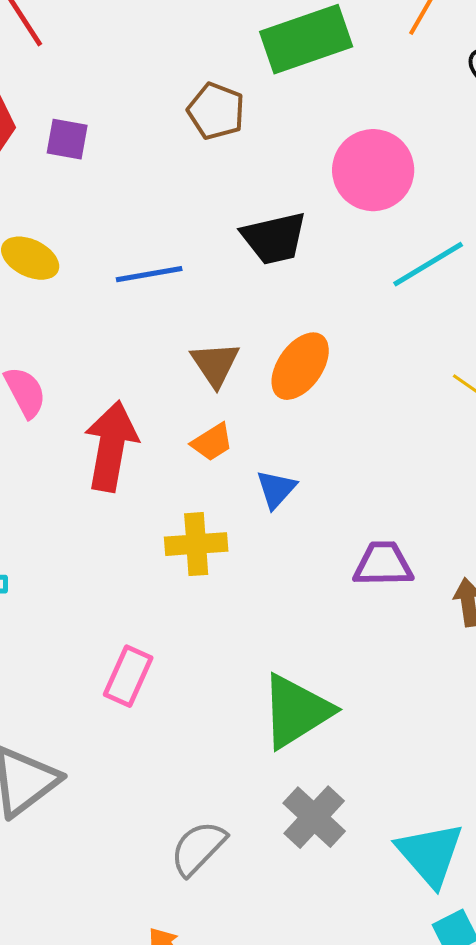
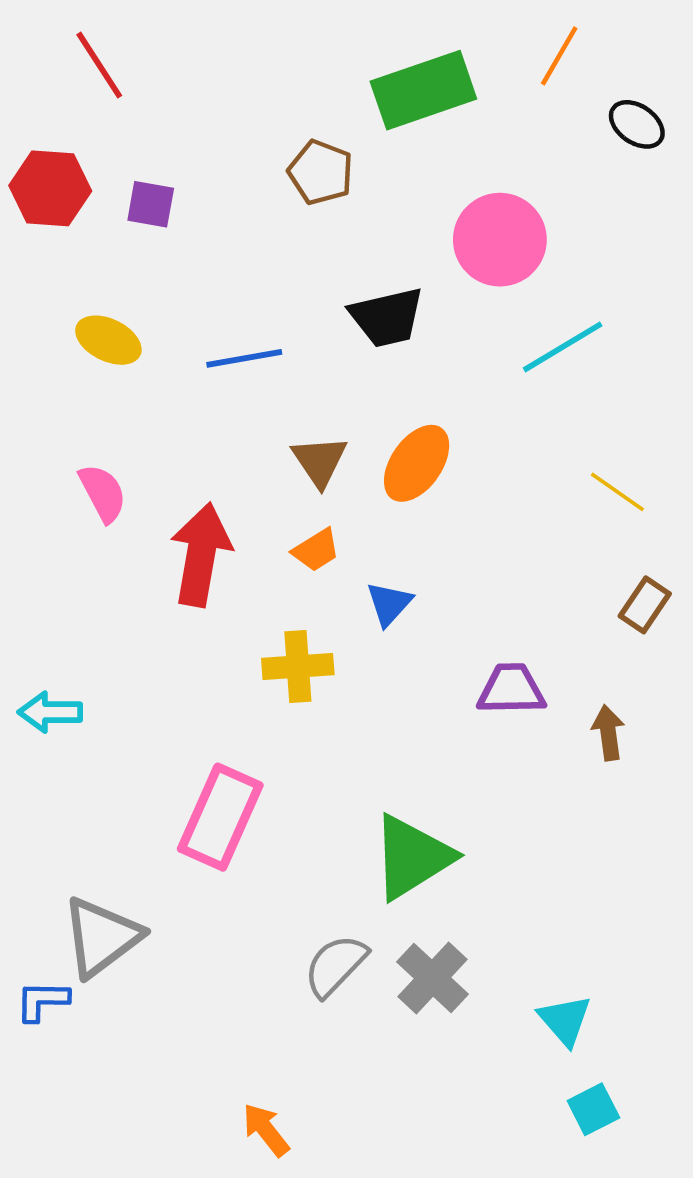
pink rectangle: (128, 676) -> (220, 817), size x1.5
gray semicircle: (198, 848) -> (336, 965), moved
cyan triangle: (430, 854) -> (565, 1020), size x0.7

